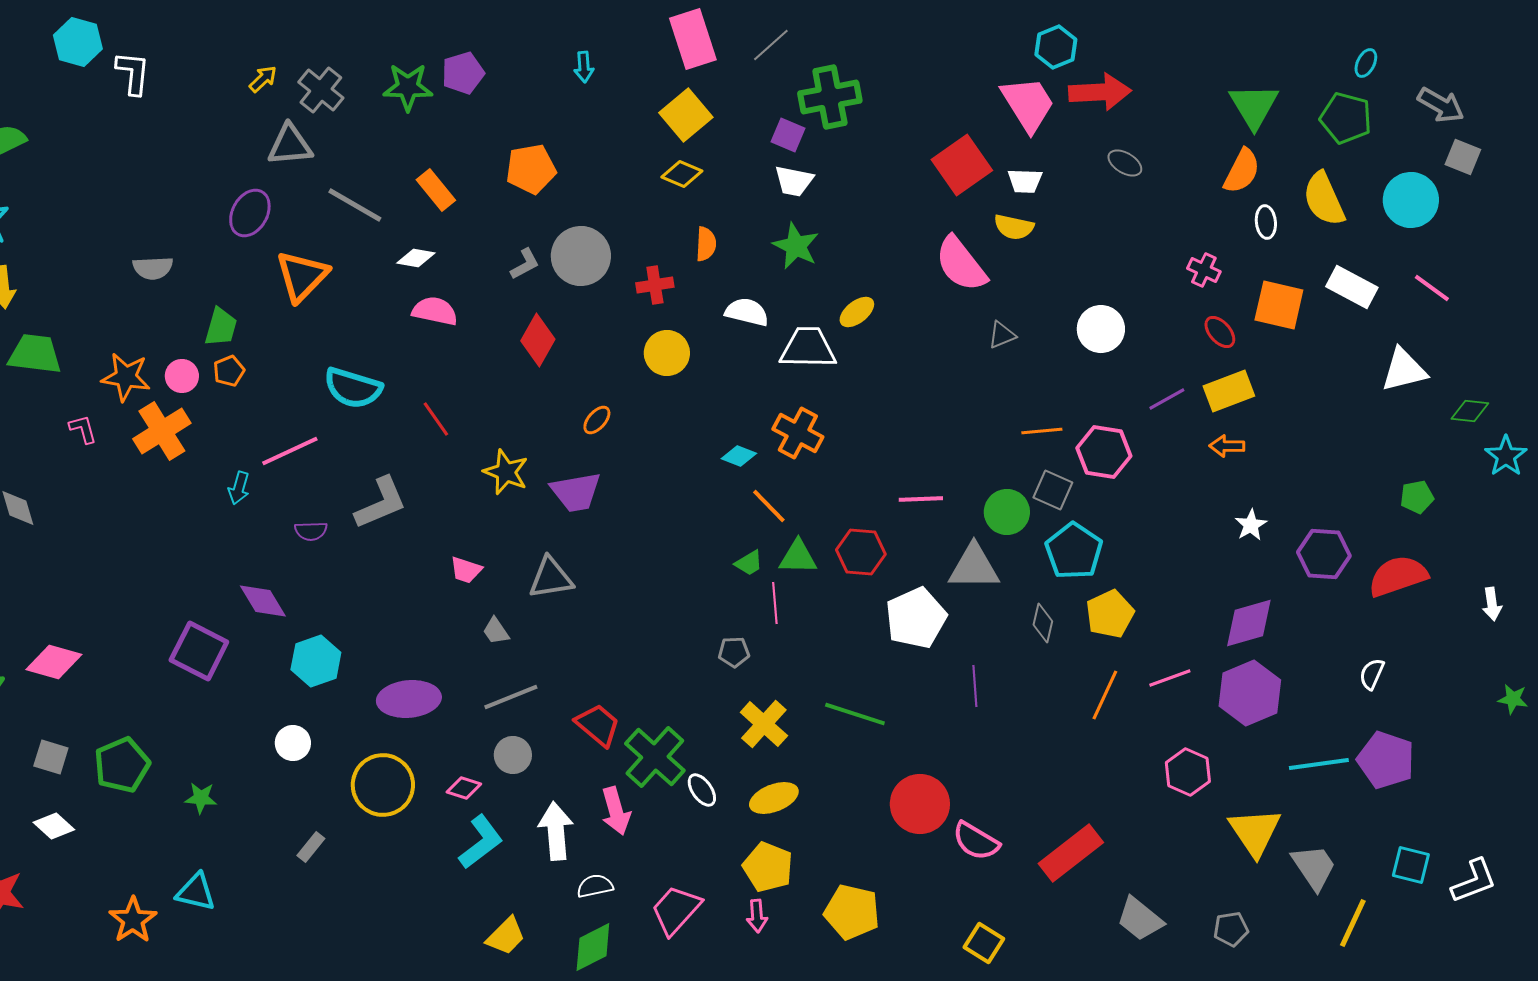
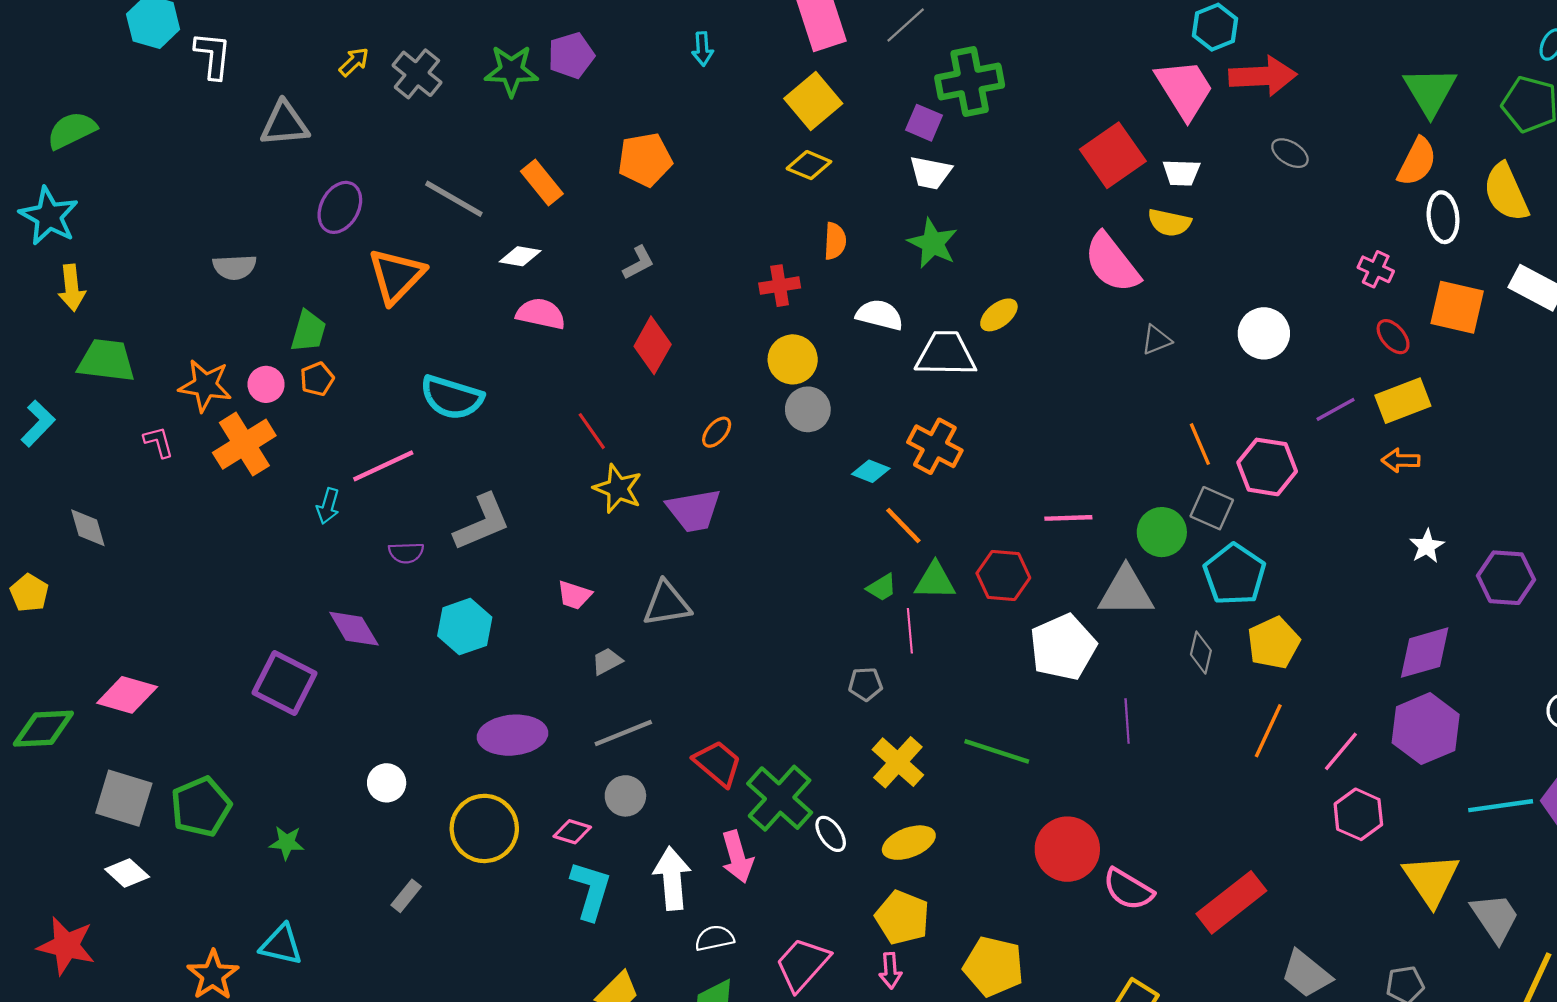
gray triangle: (290, 145) -> (284, 124), moved
white ellipse: (1266, 222) -> (1443, 217), size x1.4
gray circle: (581, 256) -> (808, 409), moved, size x0.7
red line: (436, 419) -> (592, 431), moved
orange line: (1042, 431) -> (1200, 444), turned 72
gray trapezoid: (496, 631) -> (607, 661), turned 96
cyan hexagon: (316, 661) -> (465, 627), moved
pink line: (1170, 678) -> (1341, 751), moved, turned -30
gray square: (51, 757) -> (124, 798), size x1.5
cyan L-shape: (481, 842) -> (591, 890), turned -36

